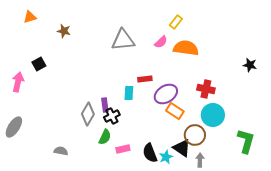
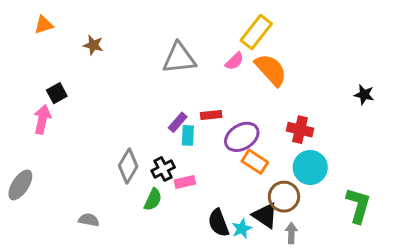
yellow rectangle: (176, 22) -> (256, 32), size x1.6
orange semicircle: (186, 48) -> (271, 70), turned 40
pink arrow: (18, 82) -> (42, 119), moved
purple rectangle: (105, 105) -> (178, 122), moved, turned 48
pink rectangle: (123, 149) -> (185, 182), moved

